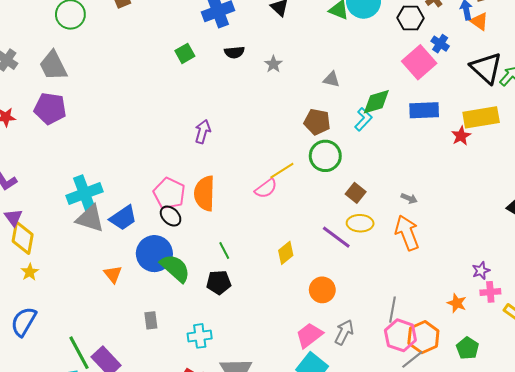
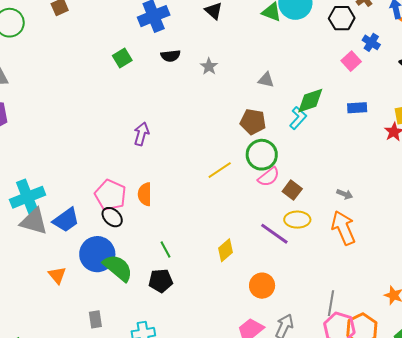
pink square: (419, 62) -> (351, 61), size x0.6
blue rectangle: (424, 110) -> (357, 108), size x0.7
pink semicircle: (266, 188) -> (269, 177), moved
orange semicircle: (204, 193) -> (145, 194), size x0.7

